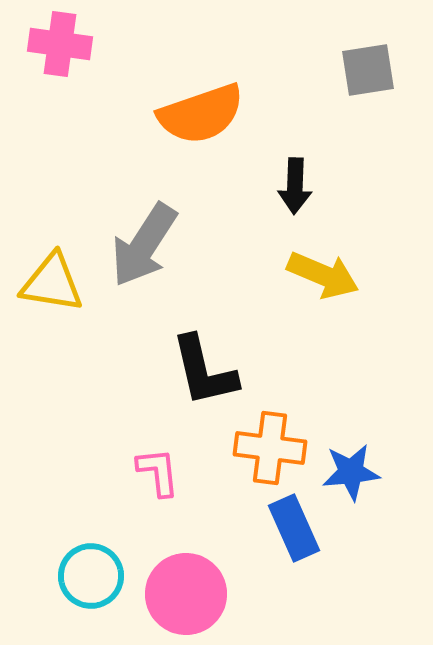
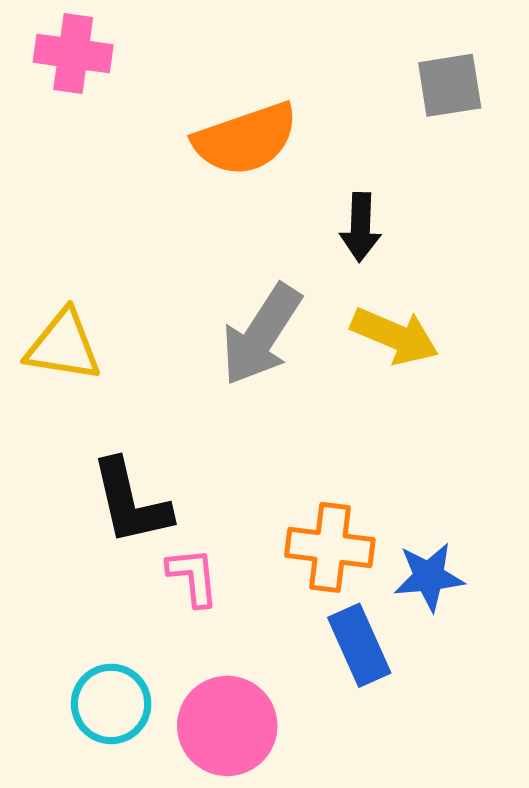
gray arrow: (144, 245) -> (261, 335), moved
black L-shape: (204, 371) -> (131, 502), moved

